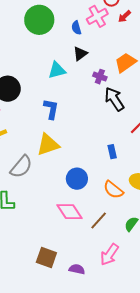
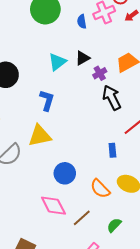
black triangle: (80, 54) -> (83, 58), moved
cyan triangle: (57, 70) -> (57, 62), turned -30
purple cross: (100, 77) -> (100, 73), turned 32
blue rectangle: (112, 152) -> (112, 150), moved

